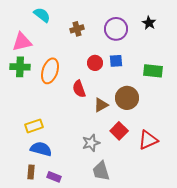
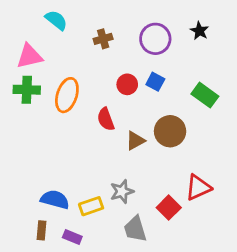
blue square: (116, 61) -> (155, 82), turned 32
green rectangle: (153, 71) -> (205, 95), turned 30
yellow rectangle: (34, 126) -> (91, 206), moved
red square: (119, 131) -> (169, 208), moved

